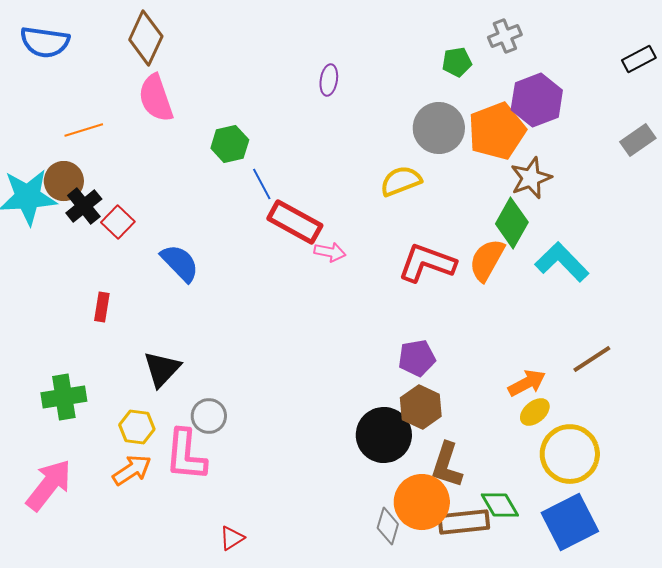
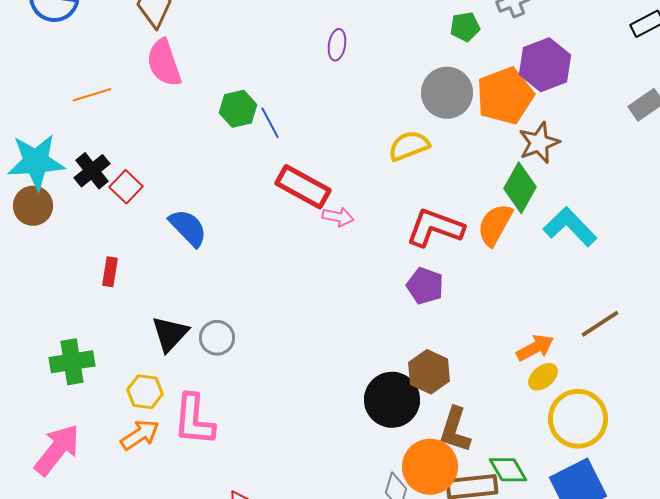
brown circle: (64, 181) -> (33, 206), moved
blue line: (262, 184) -> (270, 123), moved
purple pentagon: (417, 358) -> (425, 286), moved, turned 30
gray circle: (209, 416) -> (217, 338), moved

